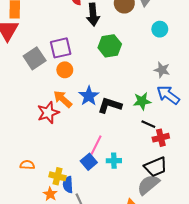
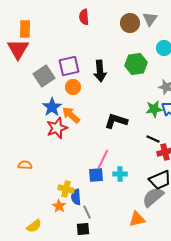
black arrow: (93, 15) -> (100, 71), moved
green hexagon: (110, 46) -> (136, 64), moved
blue star: (89, 96) -> (52, 107), moved
green star: (142, 101) -> (154, 109), moved
blue square: (89, 162) -> (96, 175), turned 35
orange semicircle: (27, 165) -> (25, 165), moved

